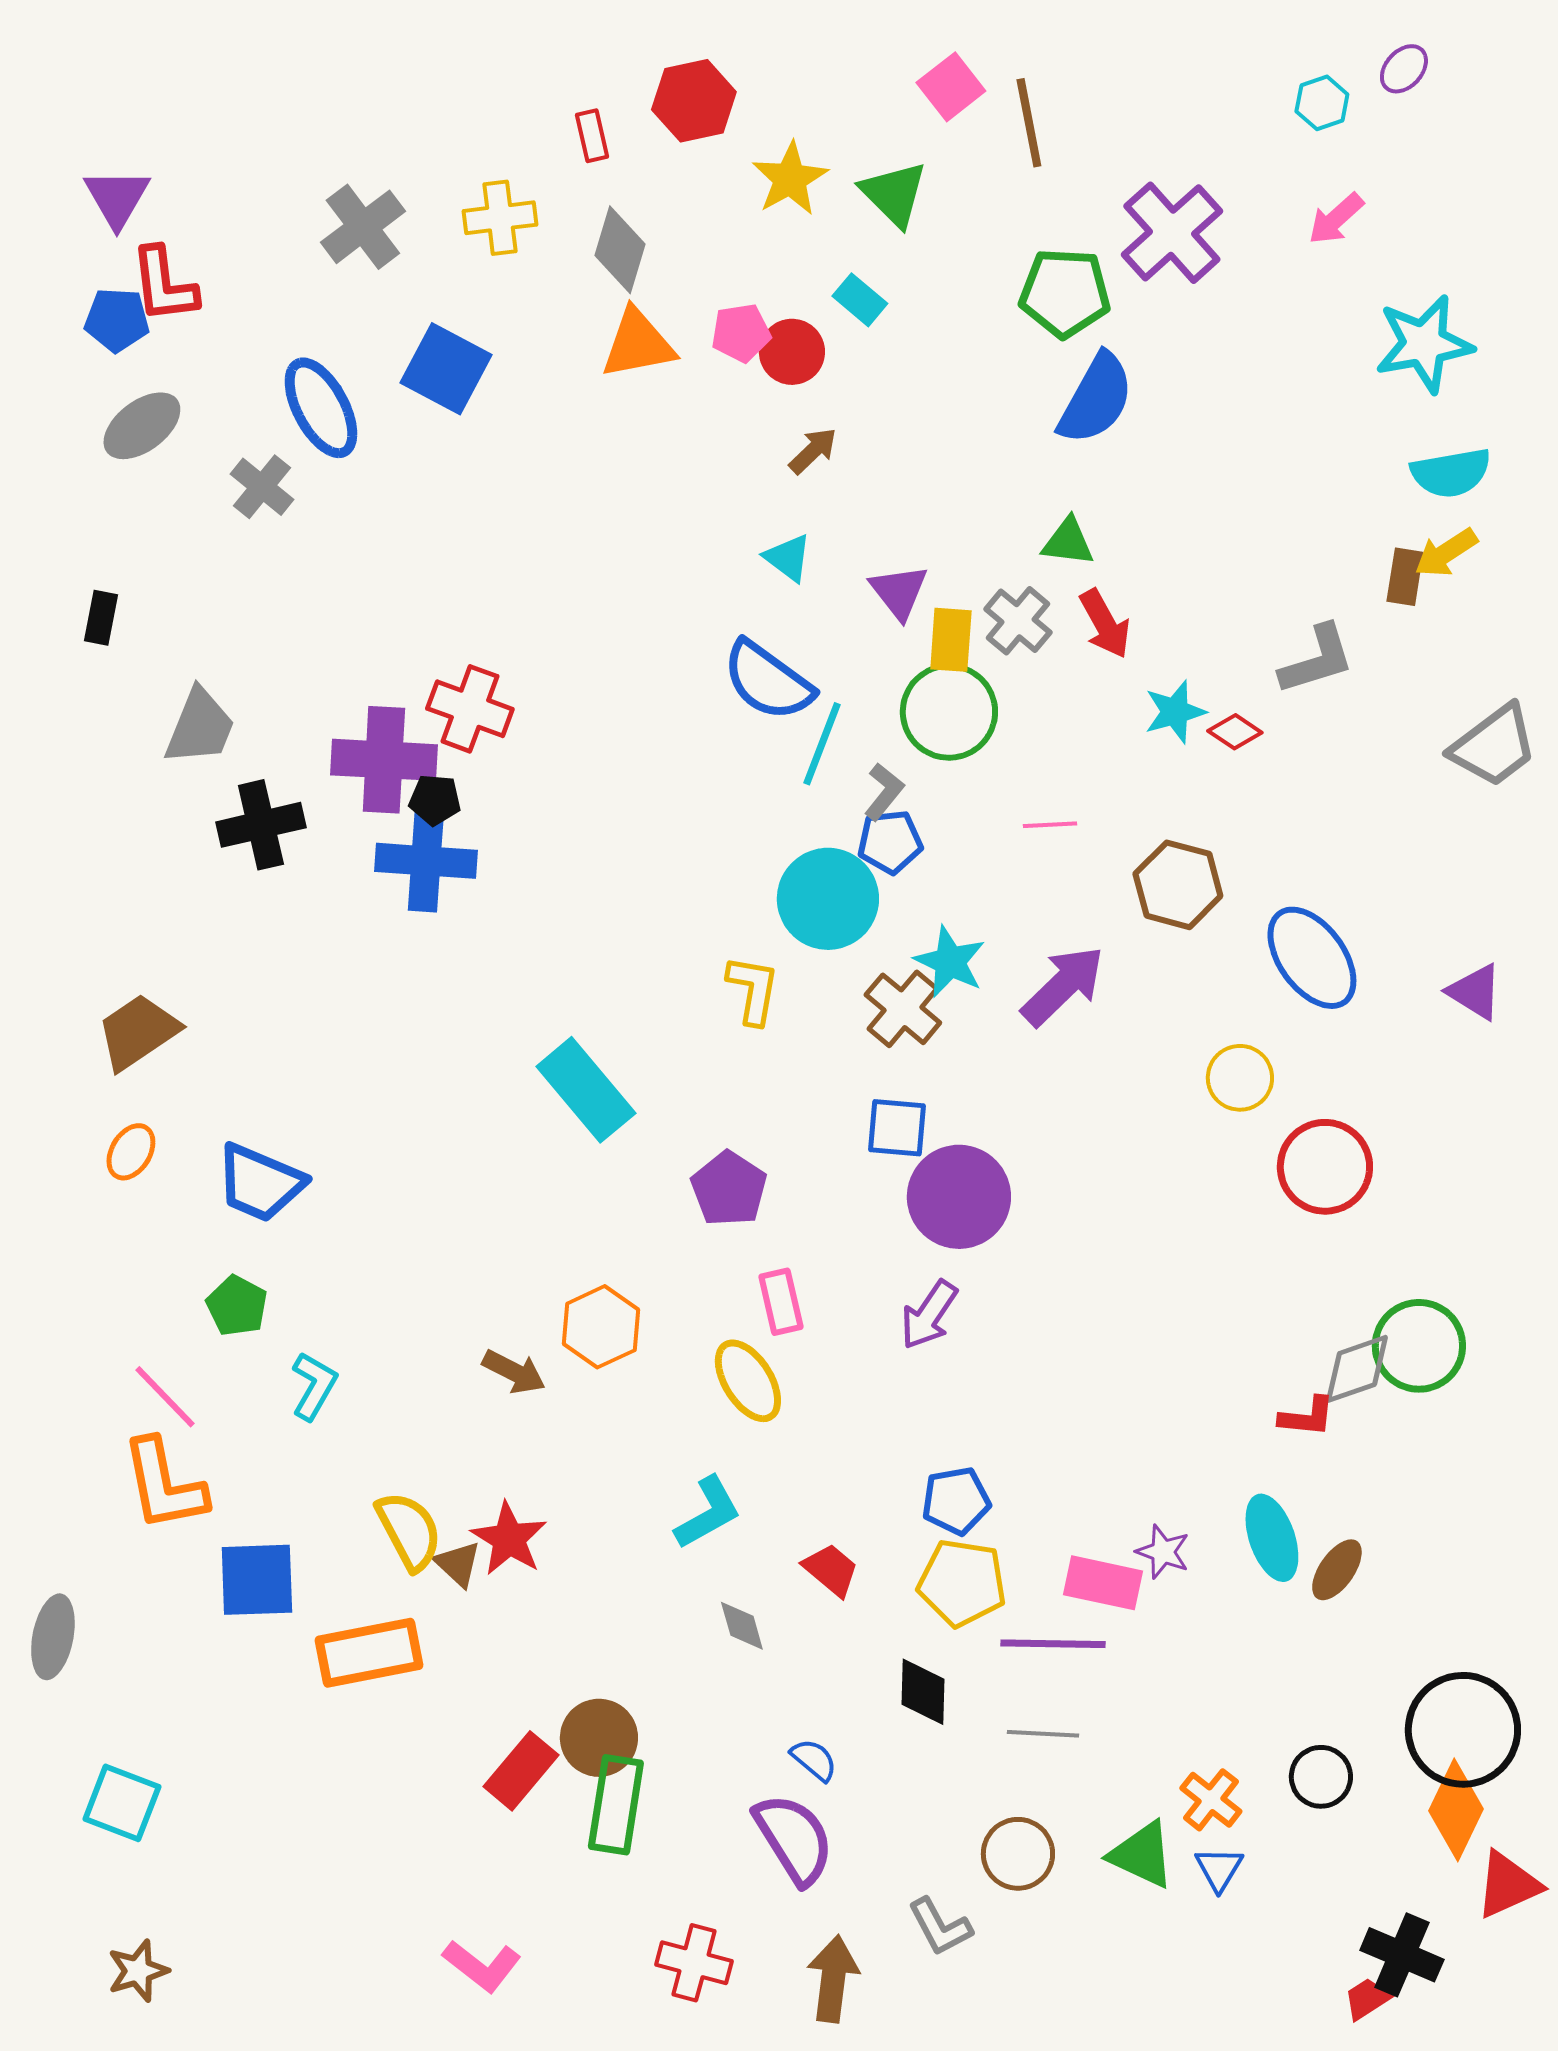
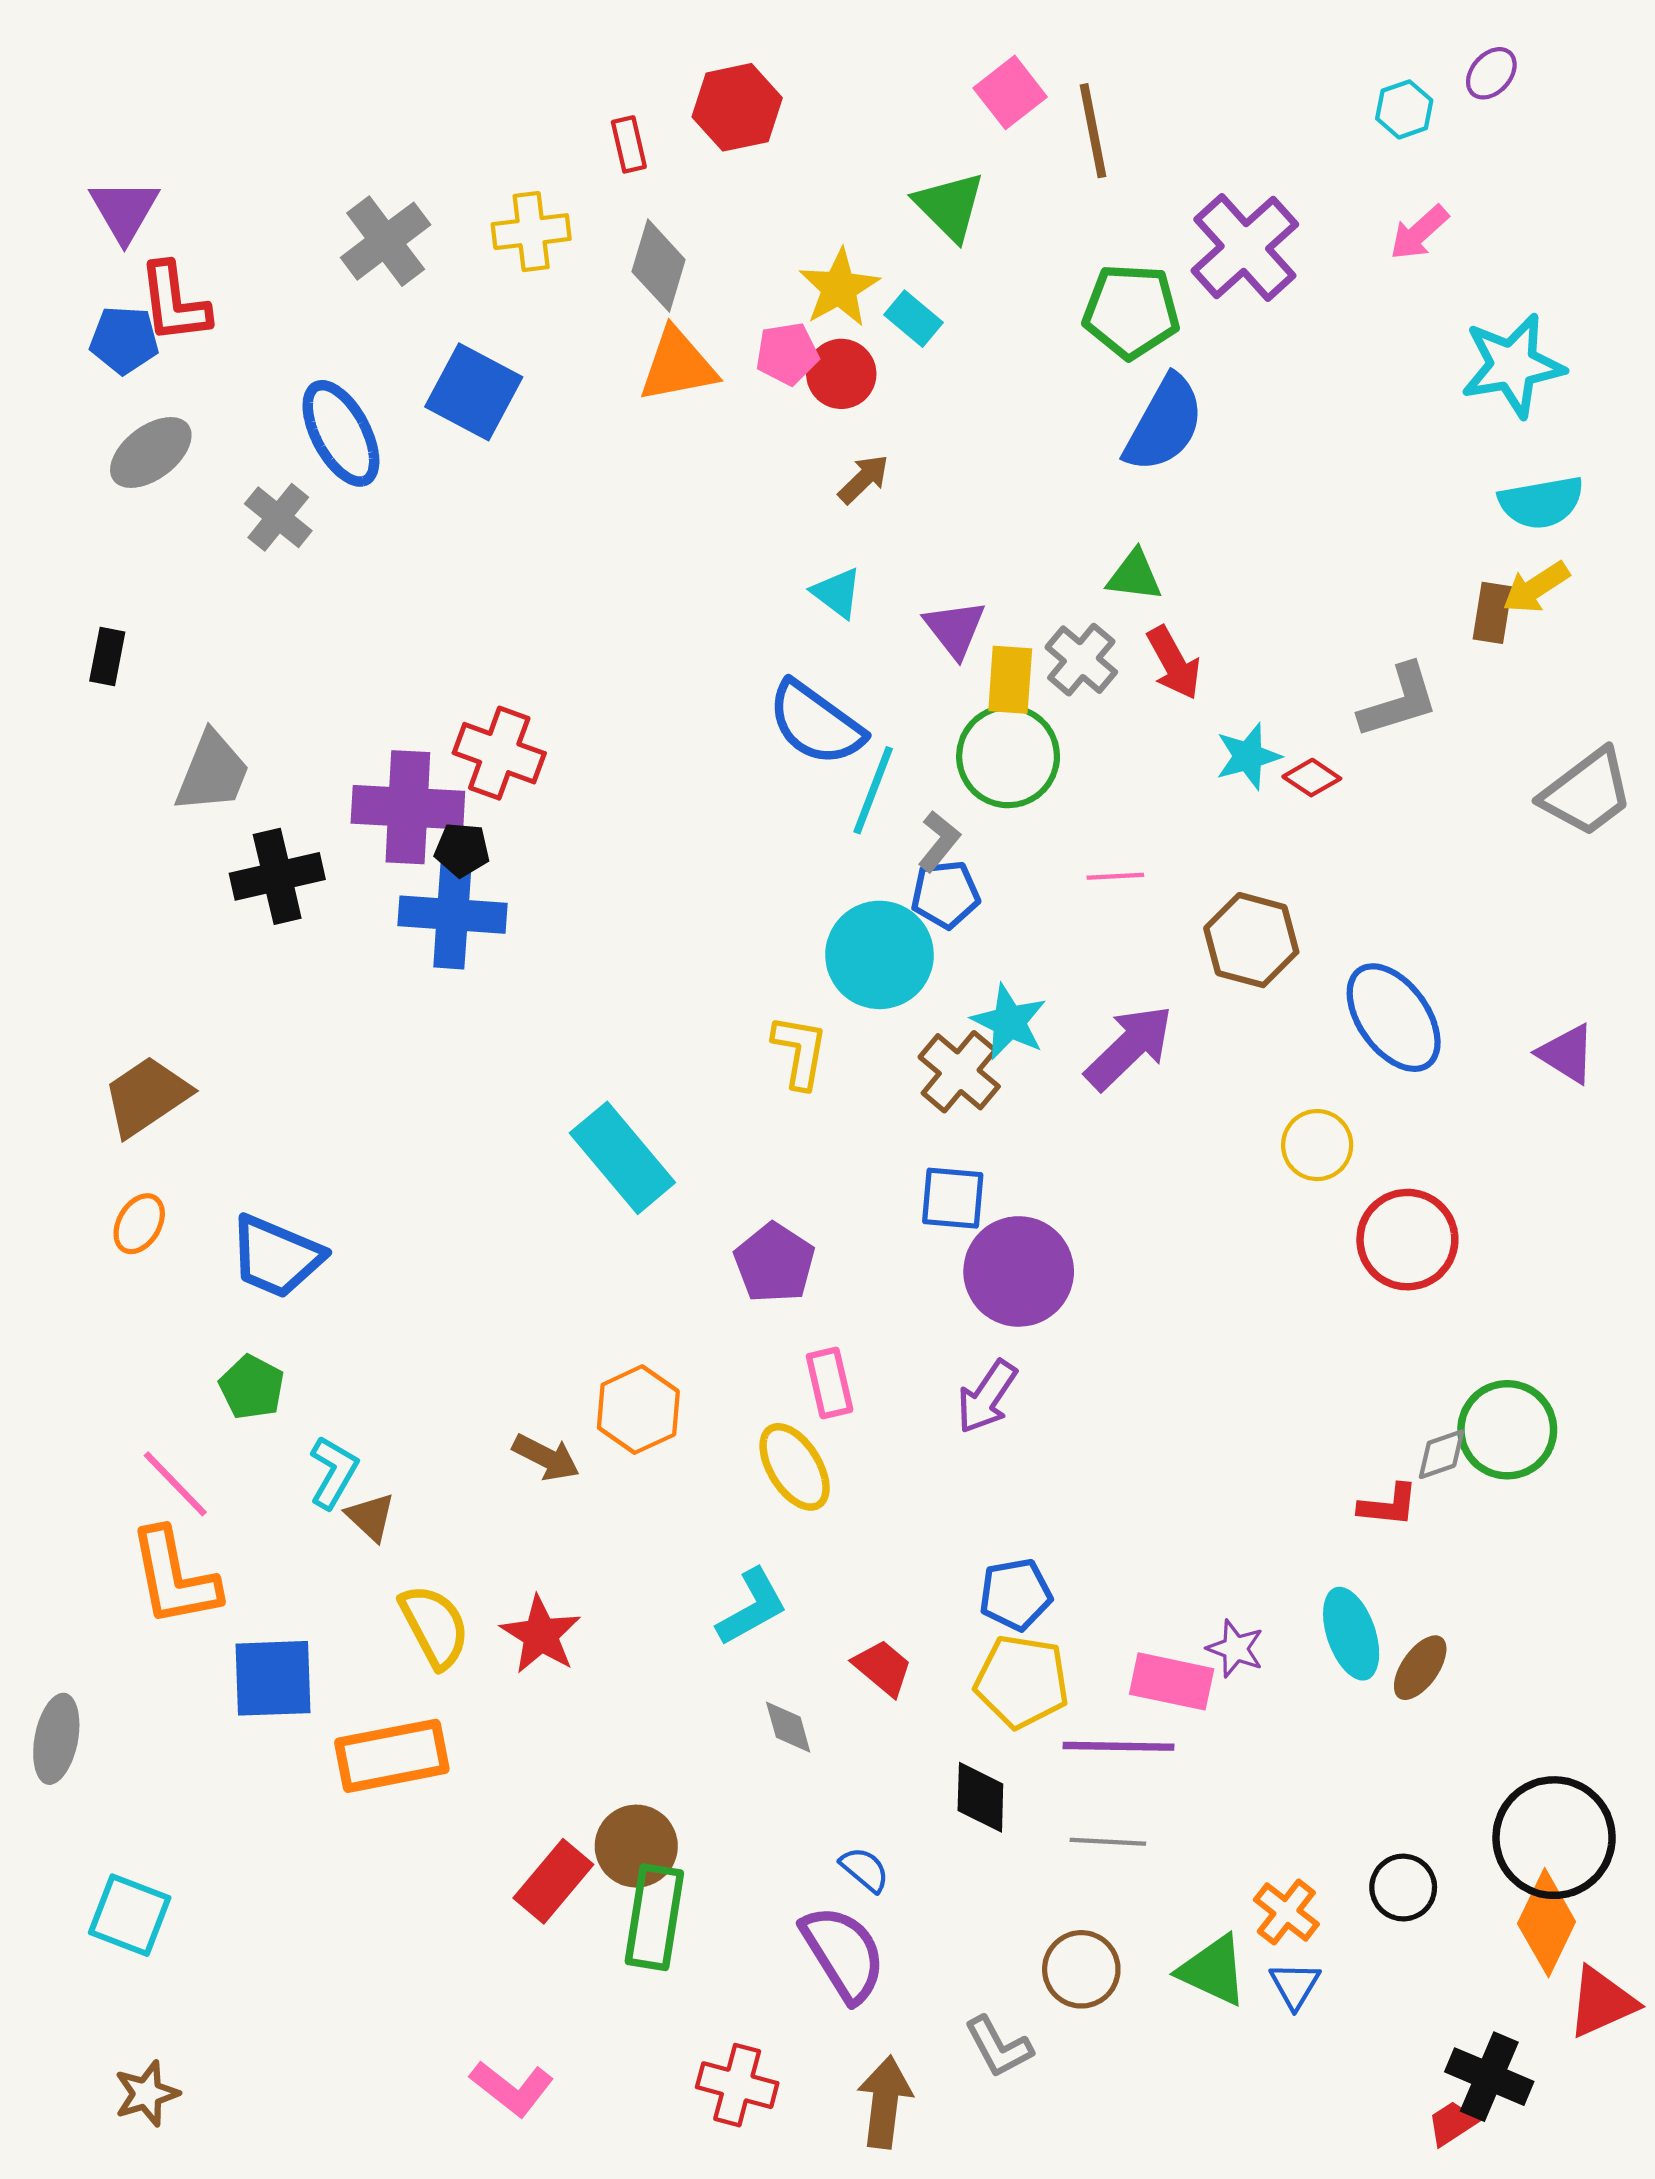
yellow star: (790, 179) -> (839, 288), moved
gray diamond: (1357, 1369) -> (1441, 1454), size x0.7
brown triangle: (458, 1564) -> (371, 1517), moved

